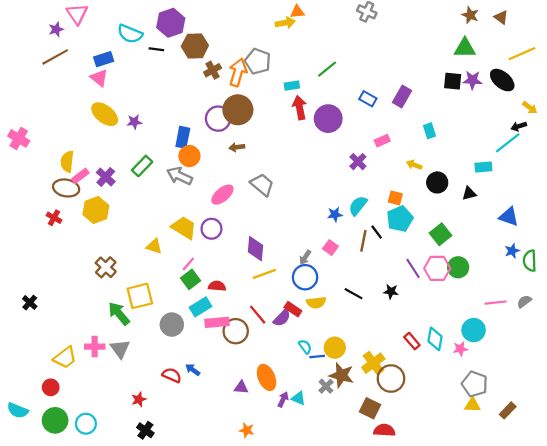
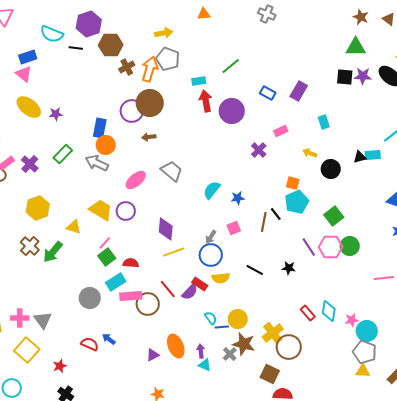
yellow arrow: (285, 23) -> (164, 33), moved
black triangle: (469, 193) -> (360, 157), moved
cyan semicircle: (358, 206) -> (212, 190), moved
yellow hexagon: (96, 210) -> (38, 208), moved
pink square: (330, 247) -> (234, 228), turned 32
yellow square: (140, 296) -> (27, 350), moved, turned -35
green arrow: (119, 314) -> (53, 252), moved, turned -100
cyan circle: (474, 330) -> (367, 331), moved
purple triangle: (241, 387) -> (153, 355), turned -32
purple arrow: (283, 399) -> (201, 351), moved, turned -32

